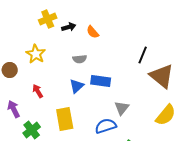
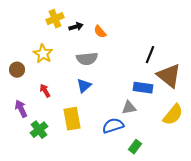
gray semicircle: (80, 59) -> (87, 59), size x1.5
blue rectangle: (101, 81) -> (143, 88), moved
gray triangle: (122, 108) -> (129, 108), turned 42

